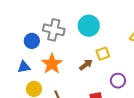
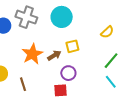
orange star: (52, 64) -> (32, 54), moved
purple circle: (118, 81) -> (68, 73), moved

